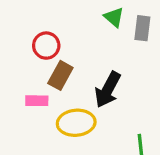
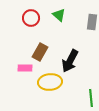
green triangle: (114, 17) -> (59, 15), moved
red circle: (46, 46) -> (31, 18), moved

